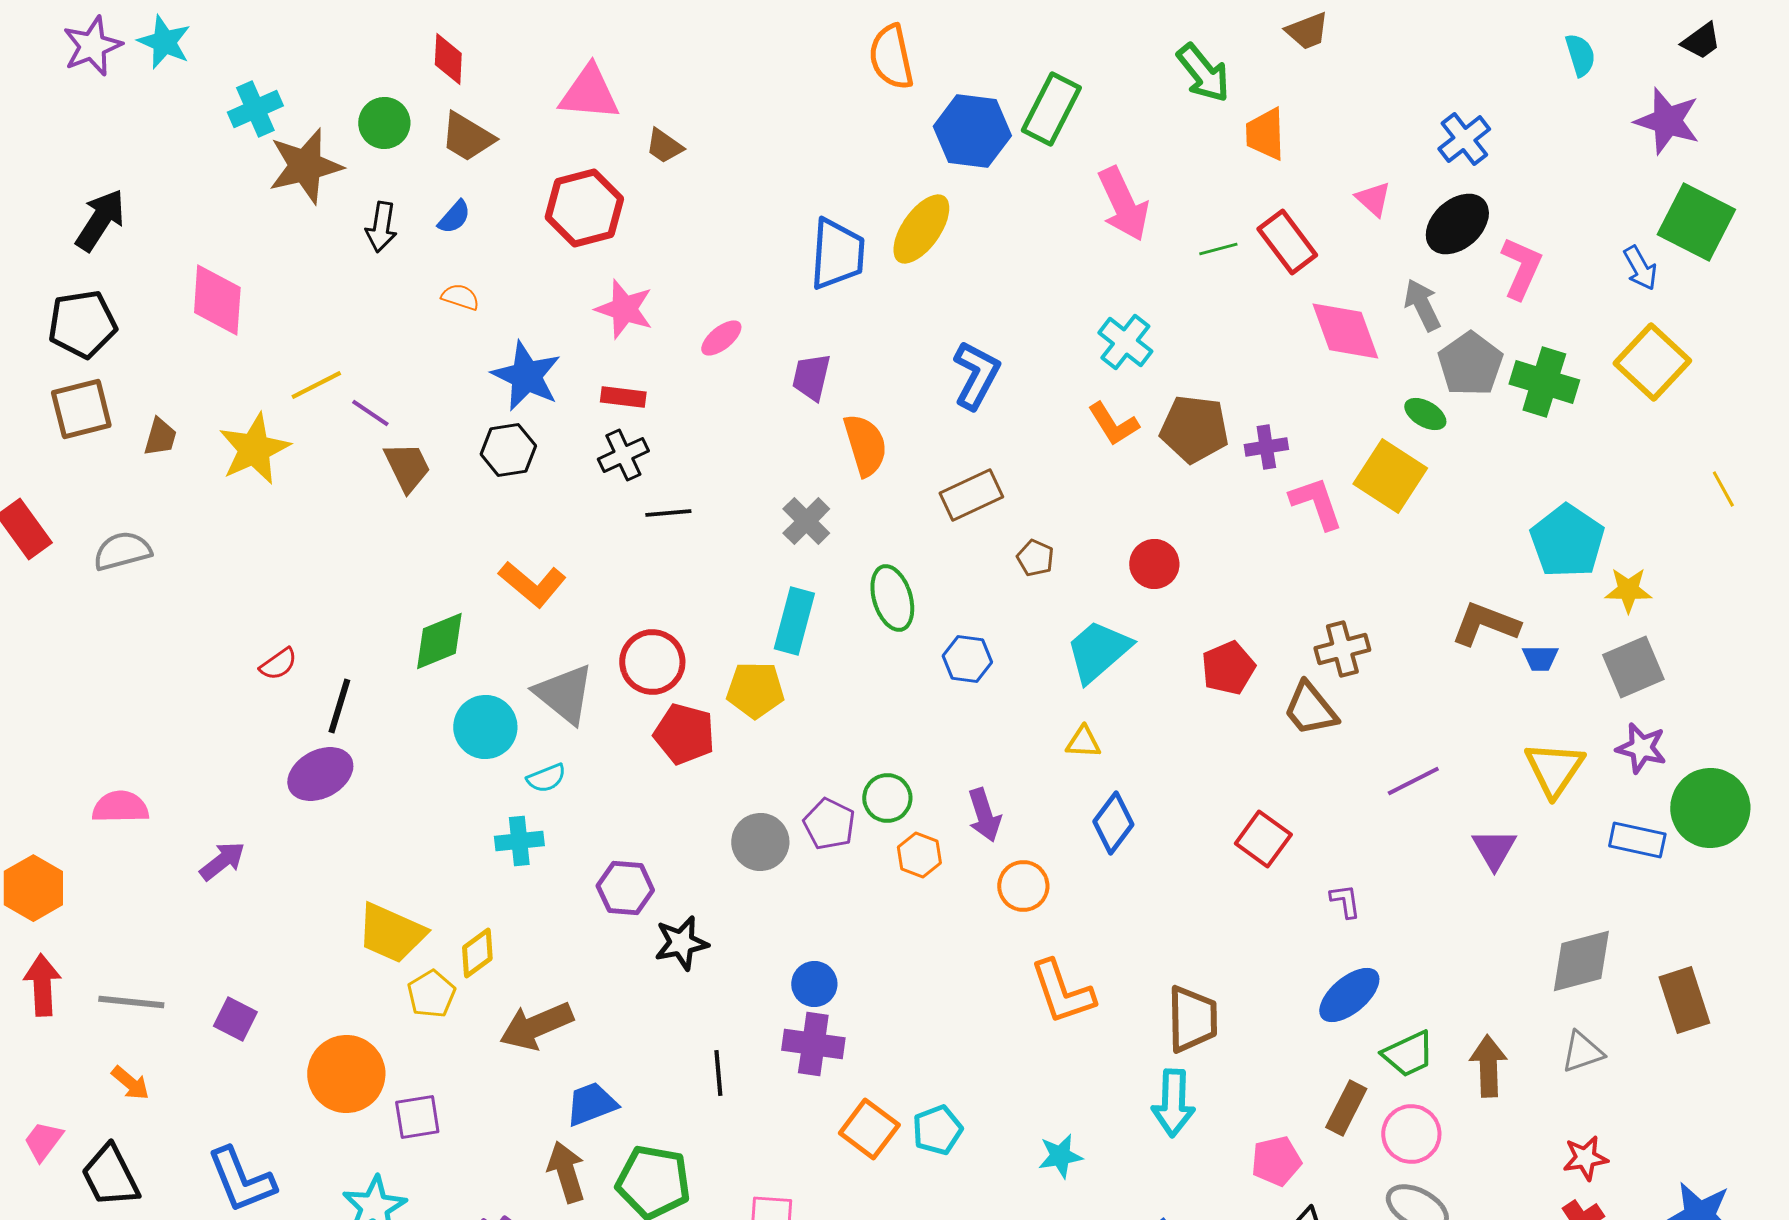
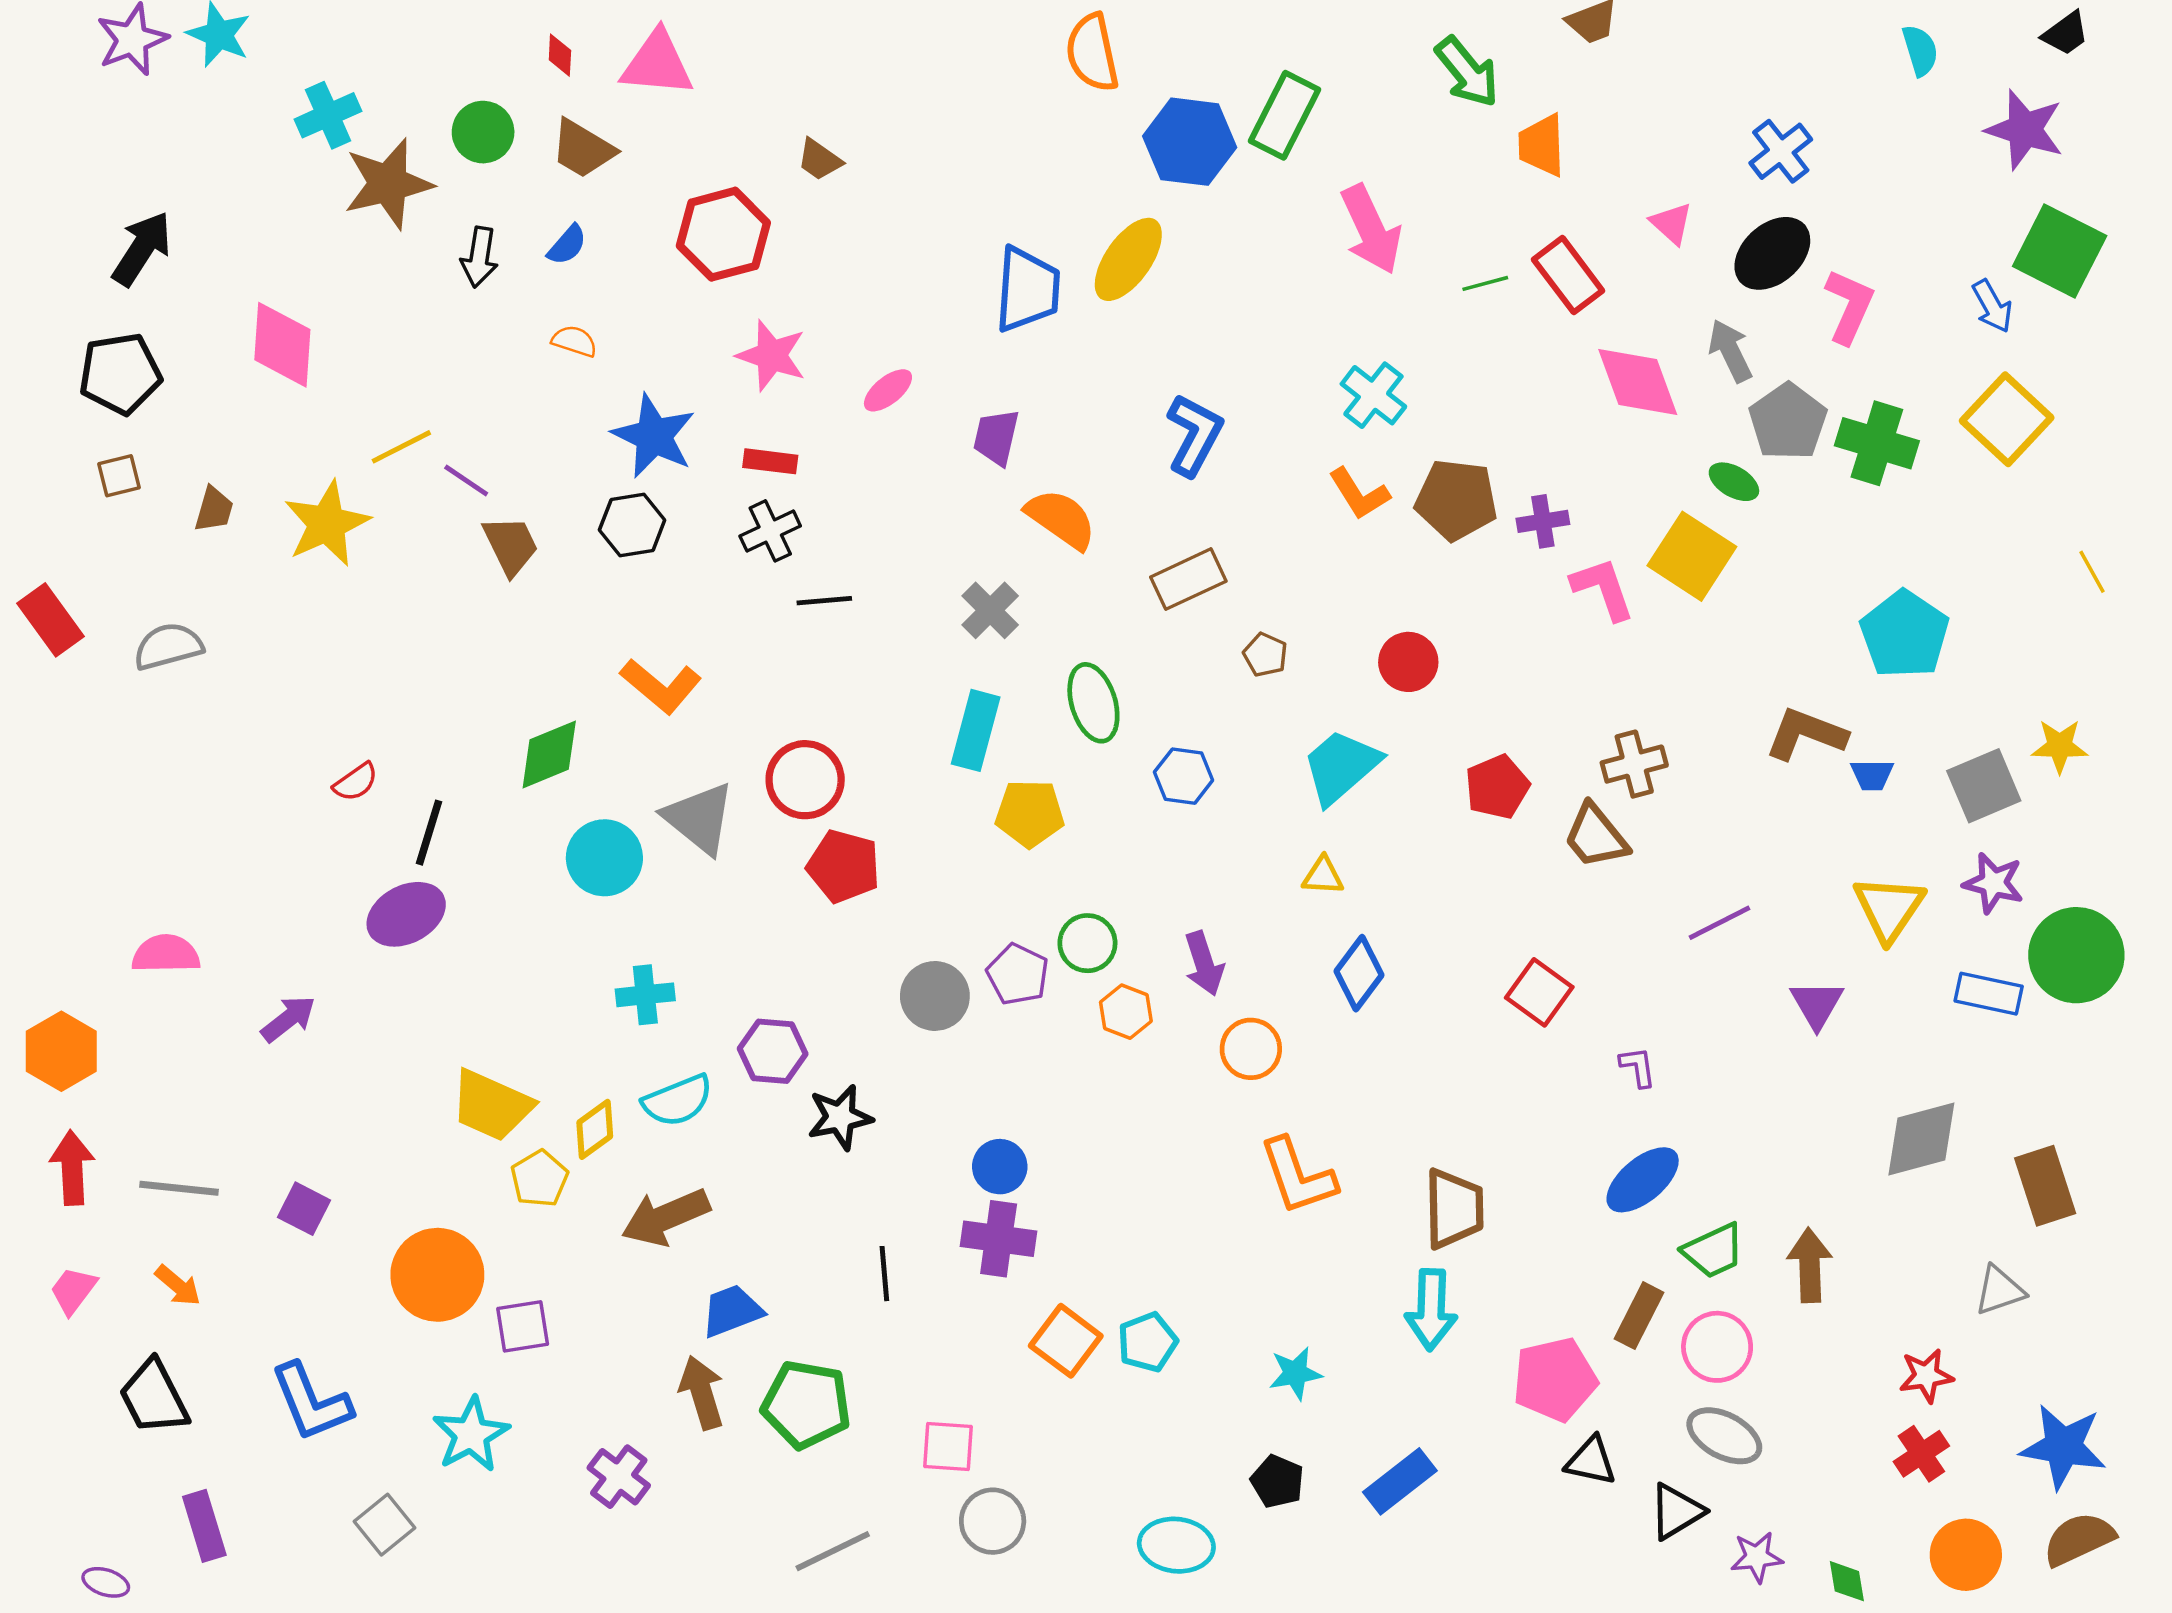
red diamond: (448, 59) -> (560, 55), size x0.7
pink triangle: (589, 93) -> (657, 64), moved
brown square: (81, 409) -> (119, 476), size x0.6
orange semicircle: (865, 445) -> (1061, 519), turned -38
yellow star: (1628, 590) -> (2060, 746), moved
yellow pentagon: (755, 690) -> (1030, 813), moved
cyan semicircle: (546, 778) -> (678, 1101), moved, size x1.5
gray triangle: (1582, 1052) -> (1999, 1290), moved
pink trapezoid: (43, 1141) -> (73, 1290), moved
pink pentagon: (1276, 1161) -> (1555, 1379), size x1.4

